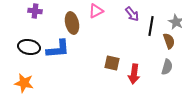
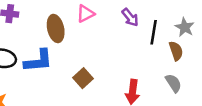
brown square: (112, 63) -> (83, 78), moved, turned 35
gray semicircle: (167, 67) -> (173, 83), turned -49

